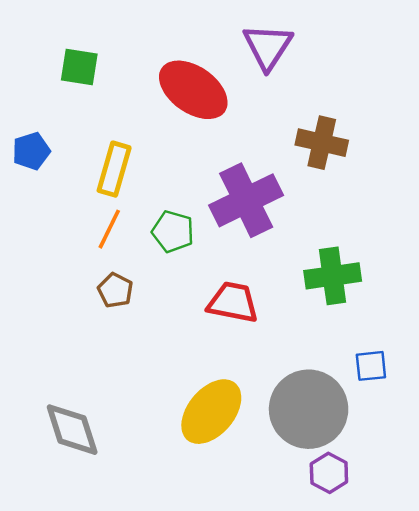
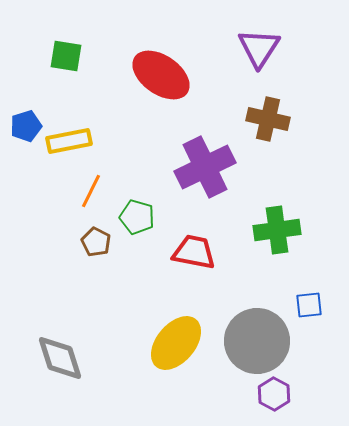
purple triangle: (268, 47) -> (259, 48), moved
yellow rectangle: (114, 169) -> (69, 141), moved, turned 63
green pentagon: (173, 231) -> (137, 217), moved

